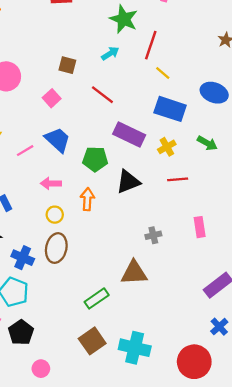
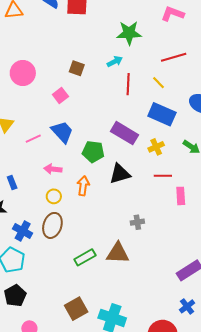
green star: (124, 19) -> (129, 33), turned -30
red line: (151, 45) -> (174, 57), moved, turned 50
red line: (102, 95) -> (128, 84), moved, turned 50
pink rectangle: (200, 227) -> (181, 196), moved
green rectangle: (97, 298) -> (85, 257), moved

